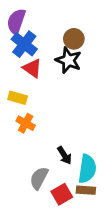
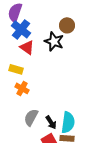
brown circle: (74, 39) -> (67, 25), moved
black arrow: (64, 155) -> (51, 122), moved
gray semicircle: (39, 178) -> (31, 117), moved

